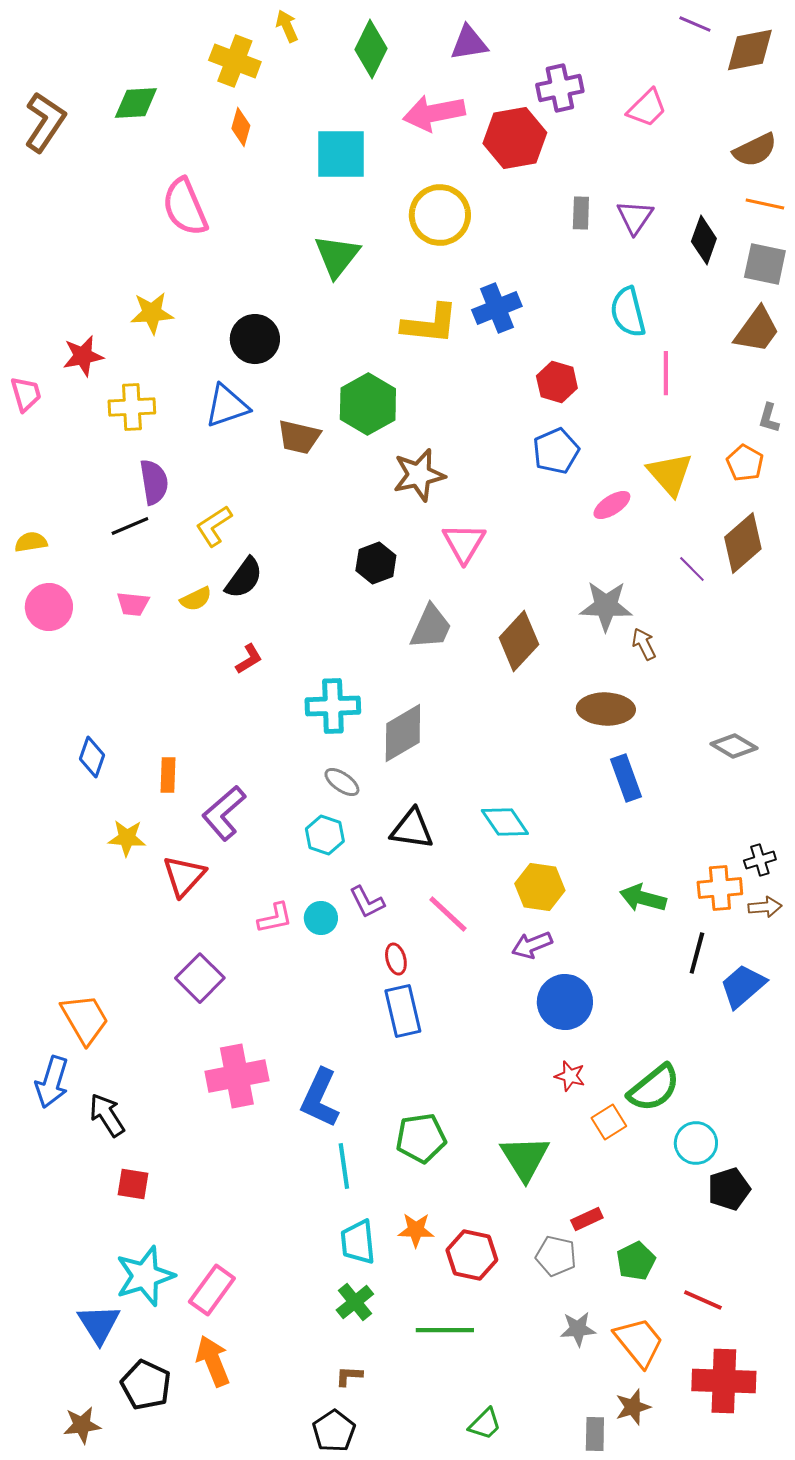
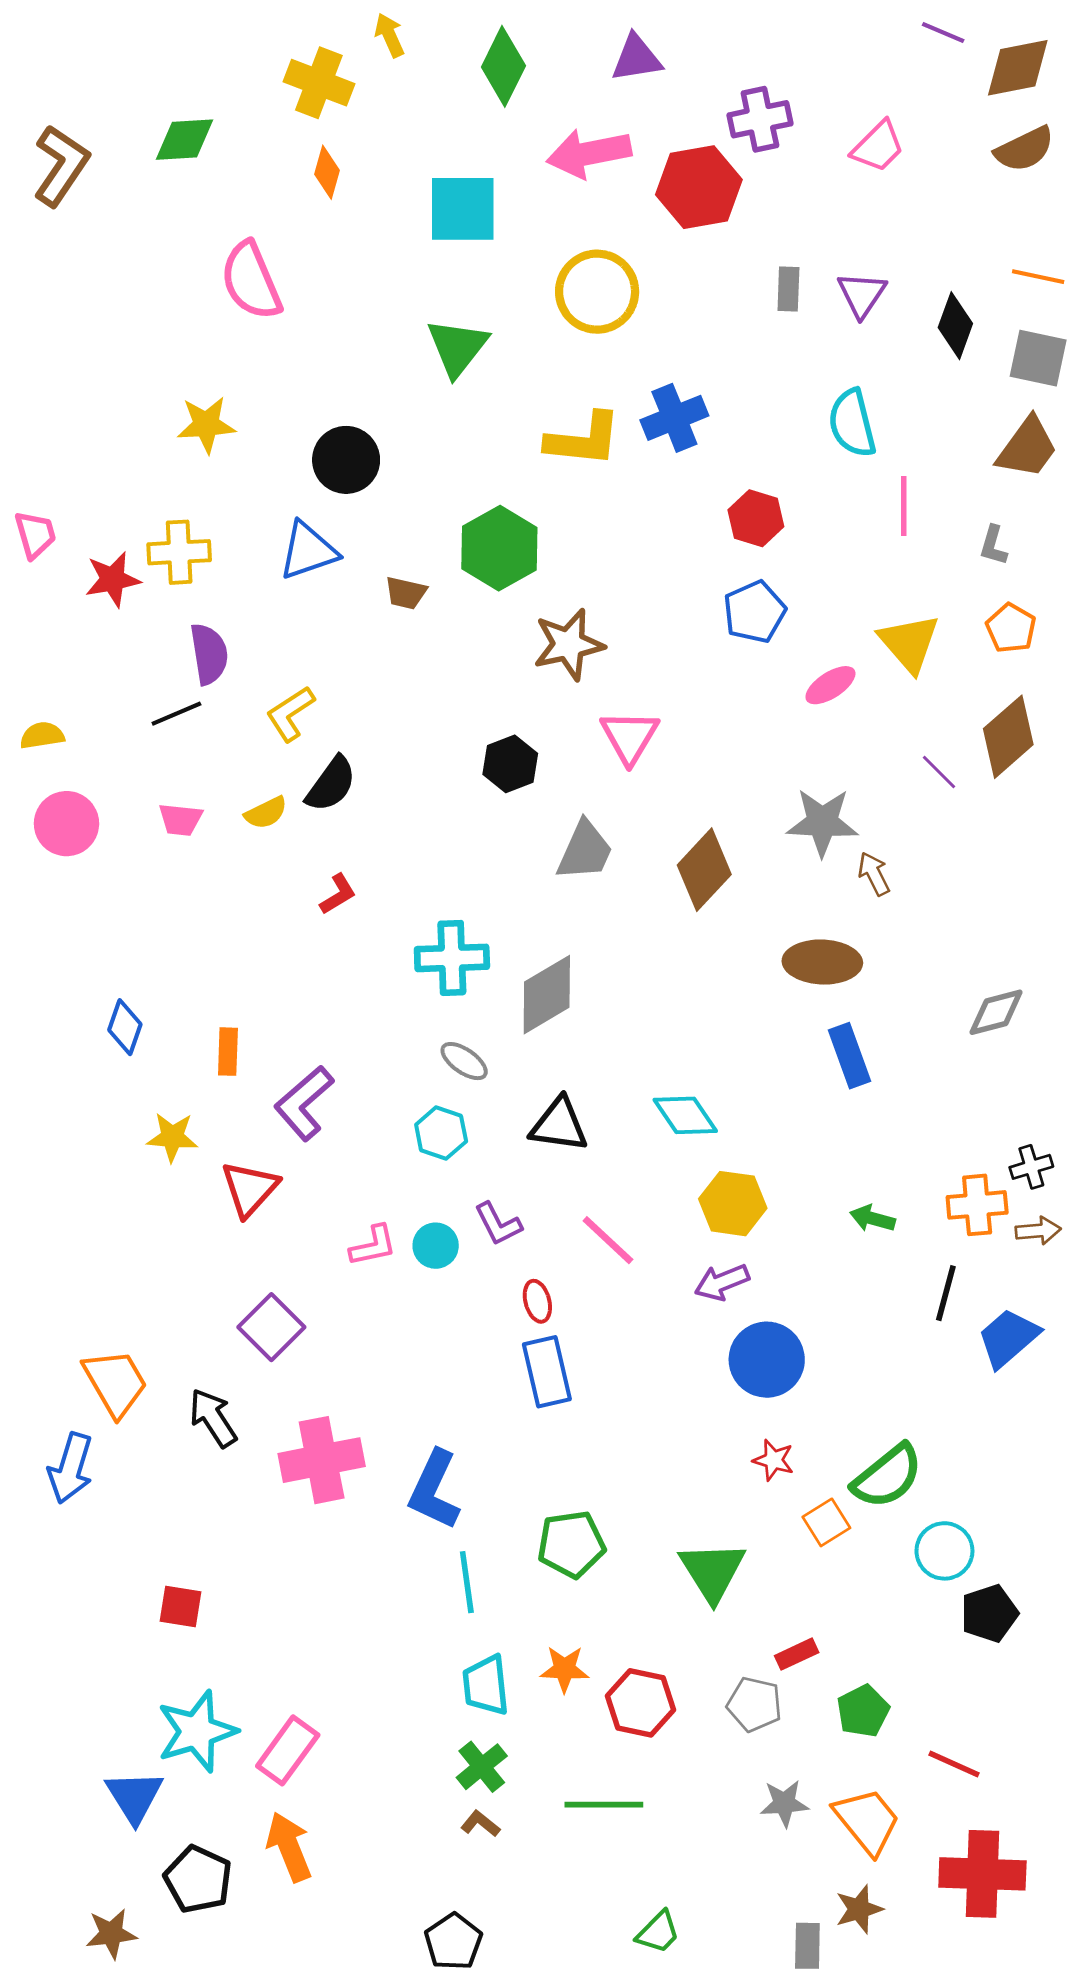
brown semicircle: (755, 150) -> (1025, 149), moved
red star: (83, 356) -> (113, 579), moved
gray L-shape: (769, 418) -> (993, 545), moved
brown trapezoid: (299, 437) -> (406, 593), size x0.7
gray diamond: (734, 746) -> (996, 1012), turned -45
green arrow: (643, 898) -> (873, 1218), size x0.7
black arrow: (107, 1115) -> (213, 1418), moved
brown L-shape: (349, 1376) -> (480, 1824), moved, turned 36

